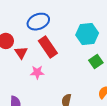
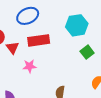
red rectangle: (48, 47) -> (39, 40), turned -60

